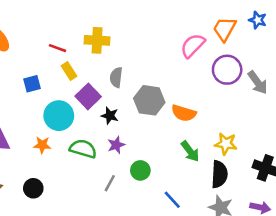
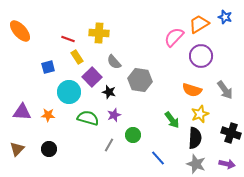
orange trapezoid: (225, 29) -> (199, 24), turned 30
gray semicircle: (116, 77) -> (114, 62), turned -49
gray arrow: (258, 82) -> (225, 90), moved
orange semicircle: (184, 113) -> (192, 90), moved
yellow star: (226, 144) -> (200, 114), turned -30
orange star: (42, 145) -> (48, 115), moved

